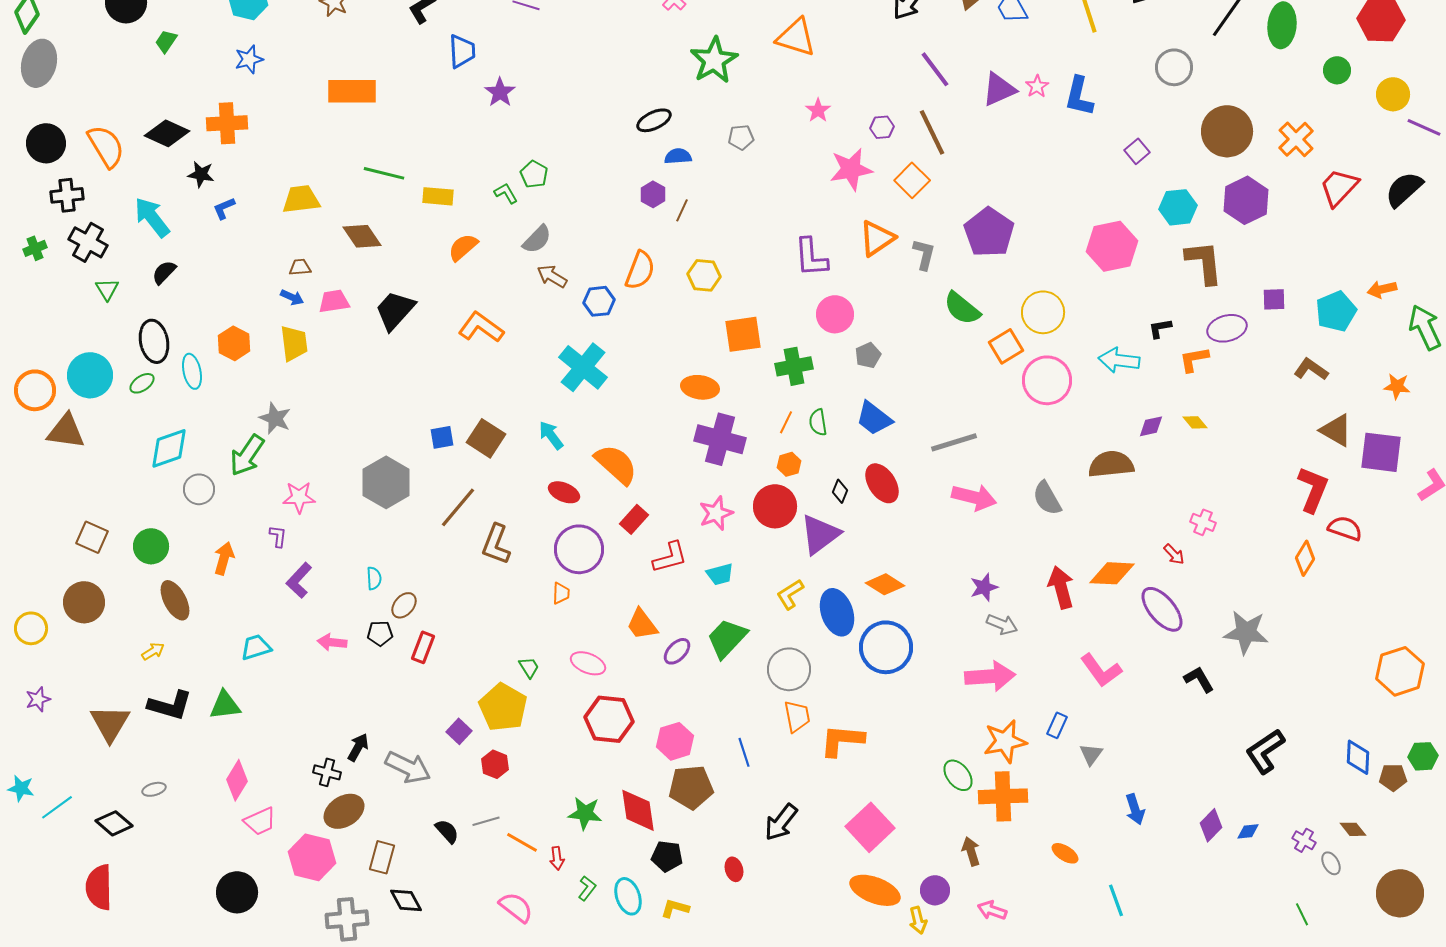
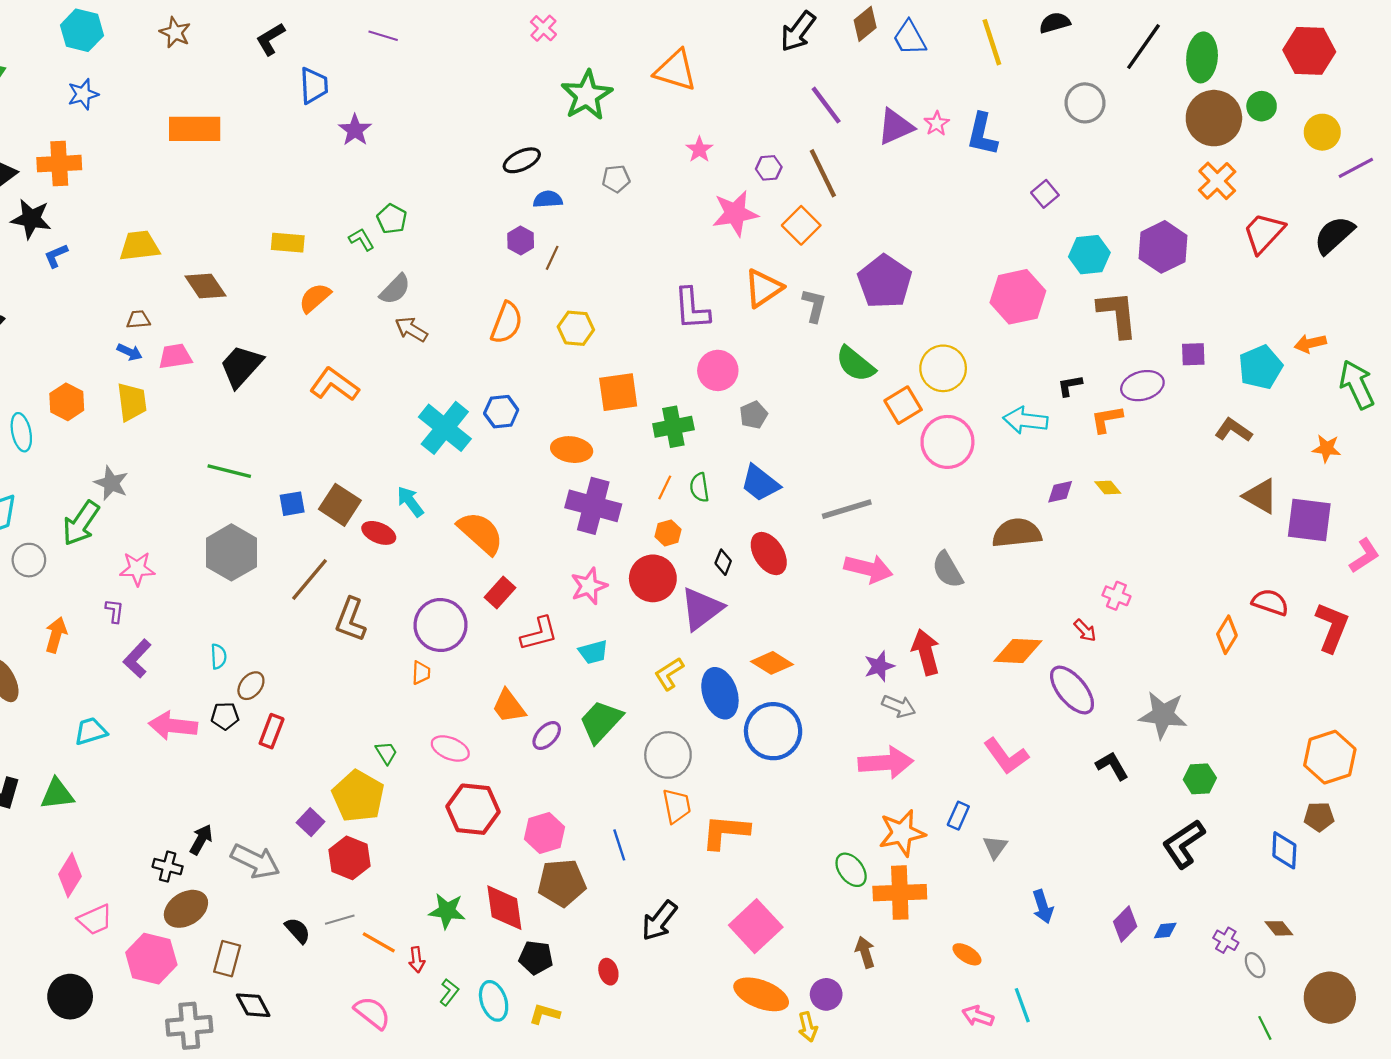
purple line: (1424, 127) -> (1356, 168), turned -52
brown circle: (1227, 131) -> (1214, 118), moved
green line: (384, 173) -> (229, 471), moved
black star: (201, 174) -> (31, 219), size x1.4
blue hexagon: (599, 301) -> (501, 412), moved
red L-shape: (1313, 489) -> (1332, 627), moved
red ellipse: (564, 492) -> (379, 533), moved
red arrow: (1061, 587) -> (926, 652), moved
pink arrow: (332, 642) -> (173, 726), size x1.5
green hexagon: (1423, 756) -> (1200, 779), moved
red hexagon: (495, 764) -> (350, 858), size x1.4
brown pentagon: (1393, 777) -> (1319, 817), moved
pink arrow: (992, 910) -> (978, 1016), moved
green line: (1302, 914) -> (1265, 1028), moved

